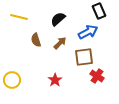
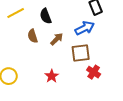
yellow line: (19, 17) -> (16, 13), turned -42
black semicircle: (58, 19) -> (46, 16), moved, turned -70

